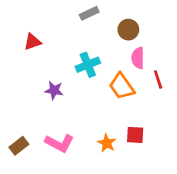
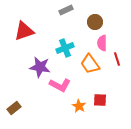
red triangle: (32, 42) -> (24, 31), size x1.5
purple star: (54, 90) -> (40, 67), size x1.5
pink L-shape: (59, 143) -> (60, 85), moved

